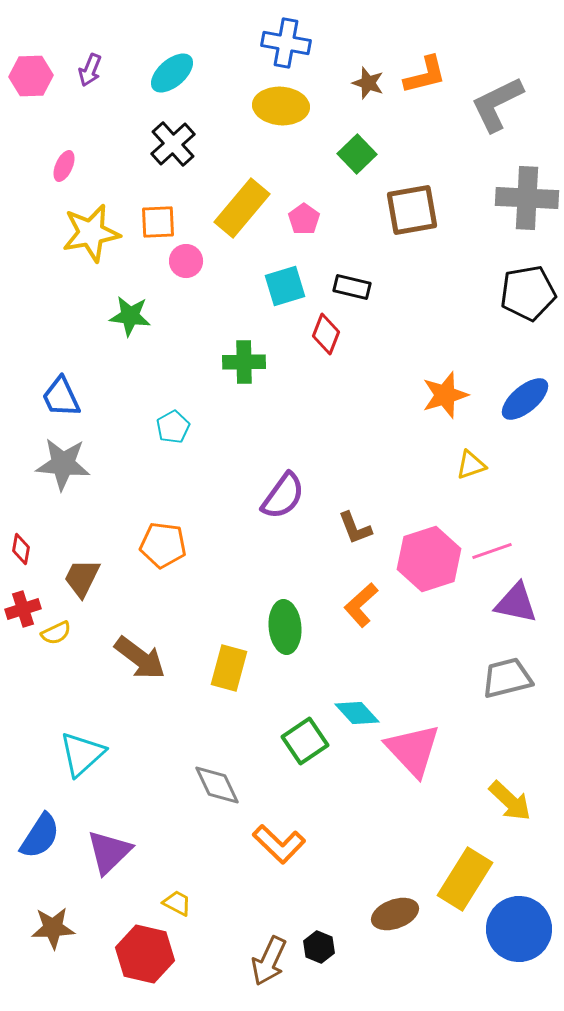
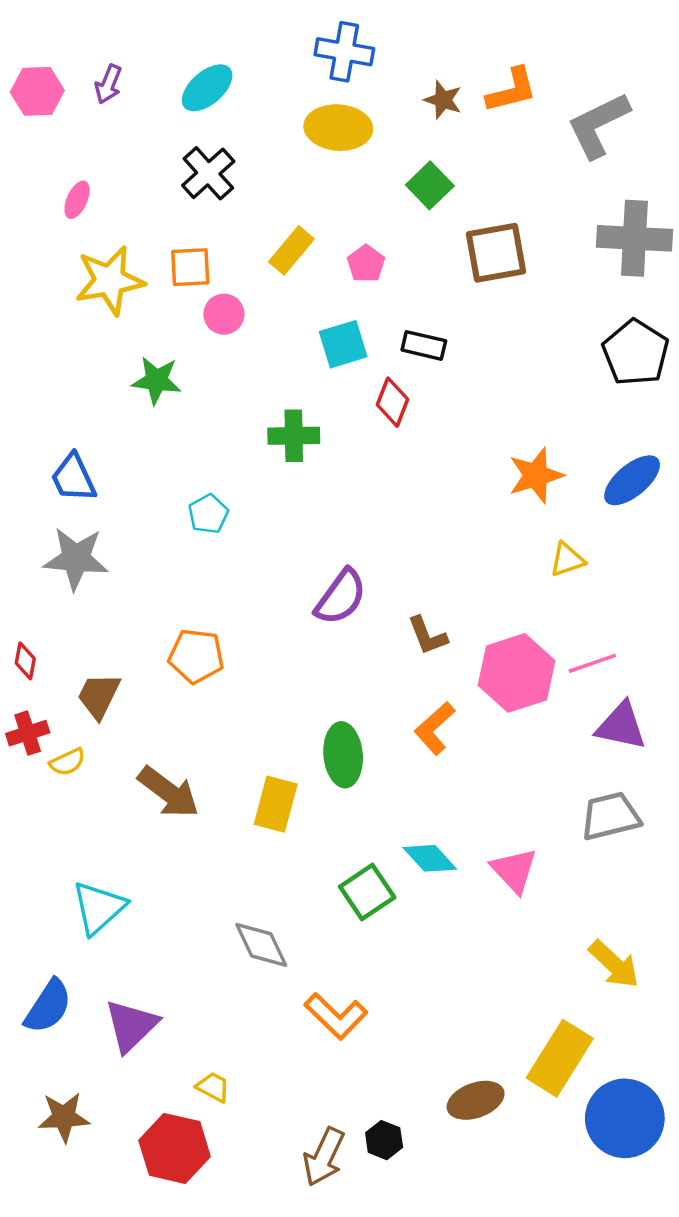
yellow rectangle: (242, 208) -> (291, 250), size x0.7
black pentagon: (528, 293) -> (636, 353), turned -30
pink triangle: (413, 750) -> (514, 870), moved, size x0.7

